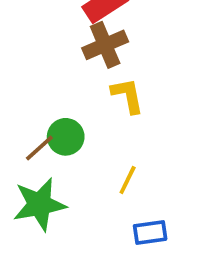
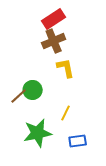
green star: (39, 204) -> (38, 133), moved

